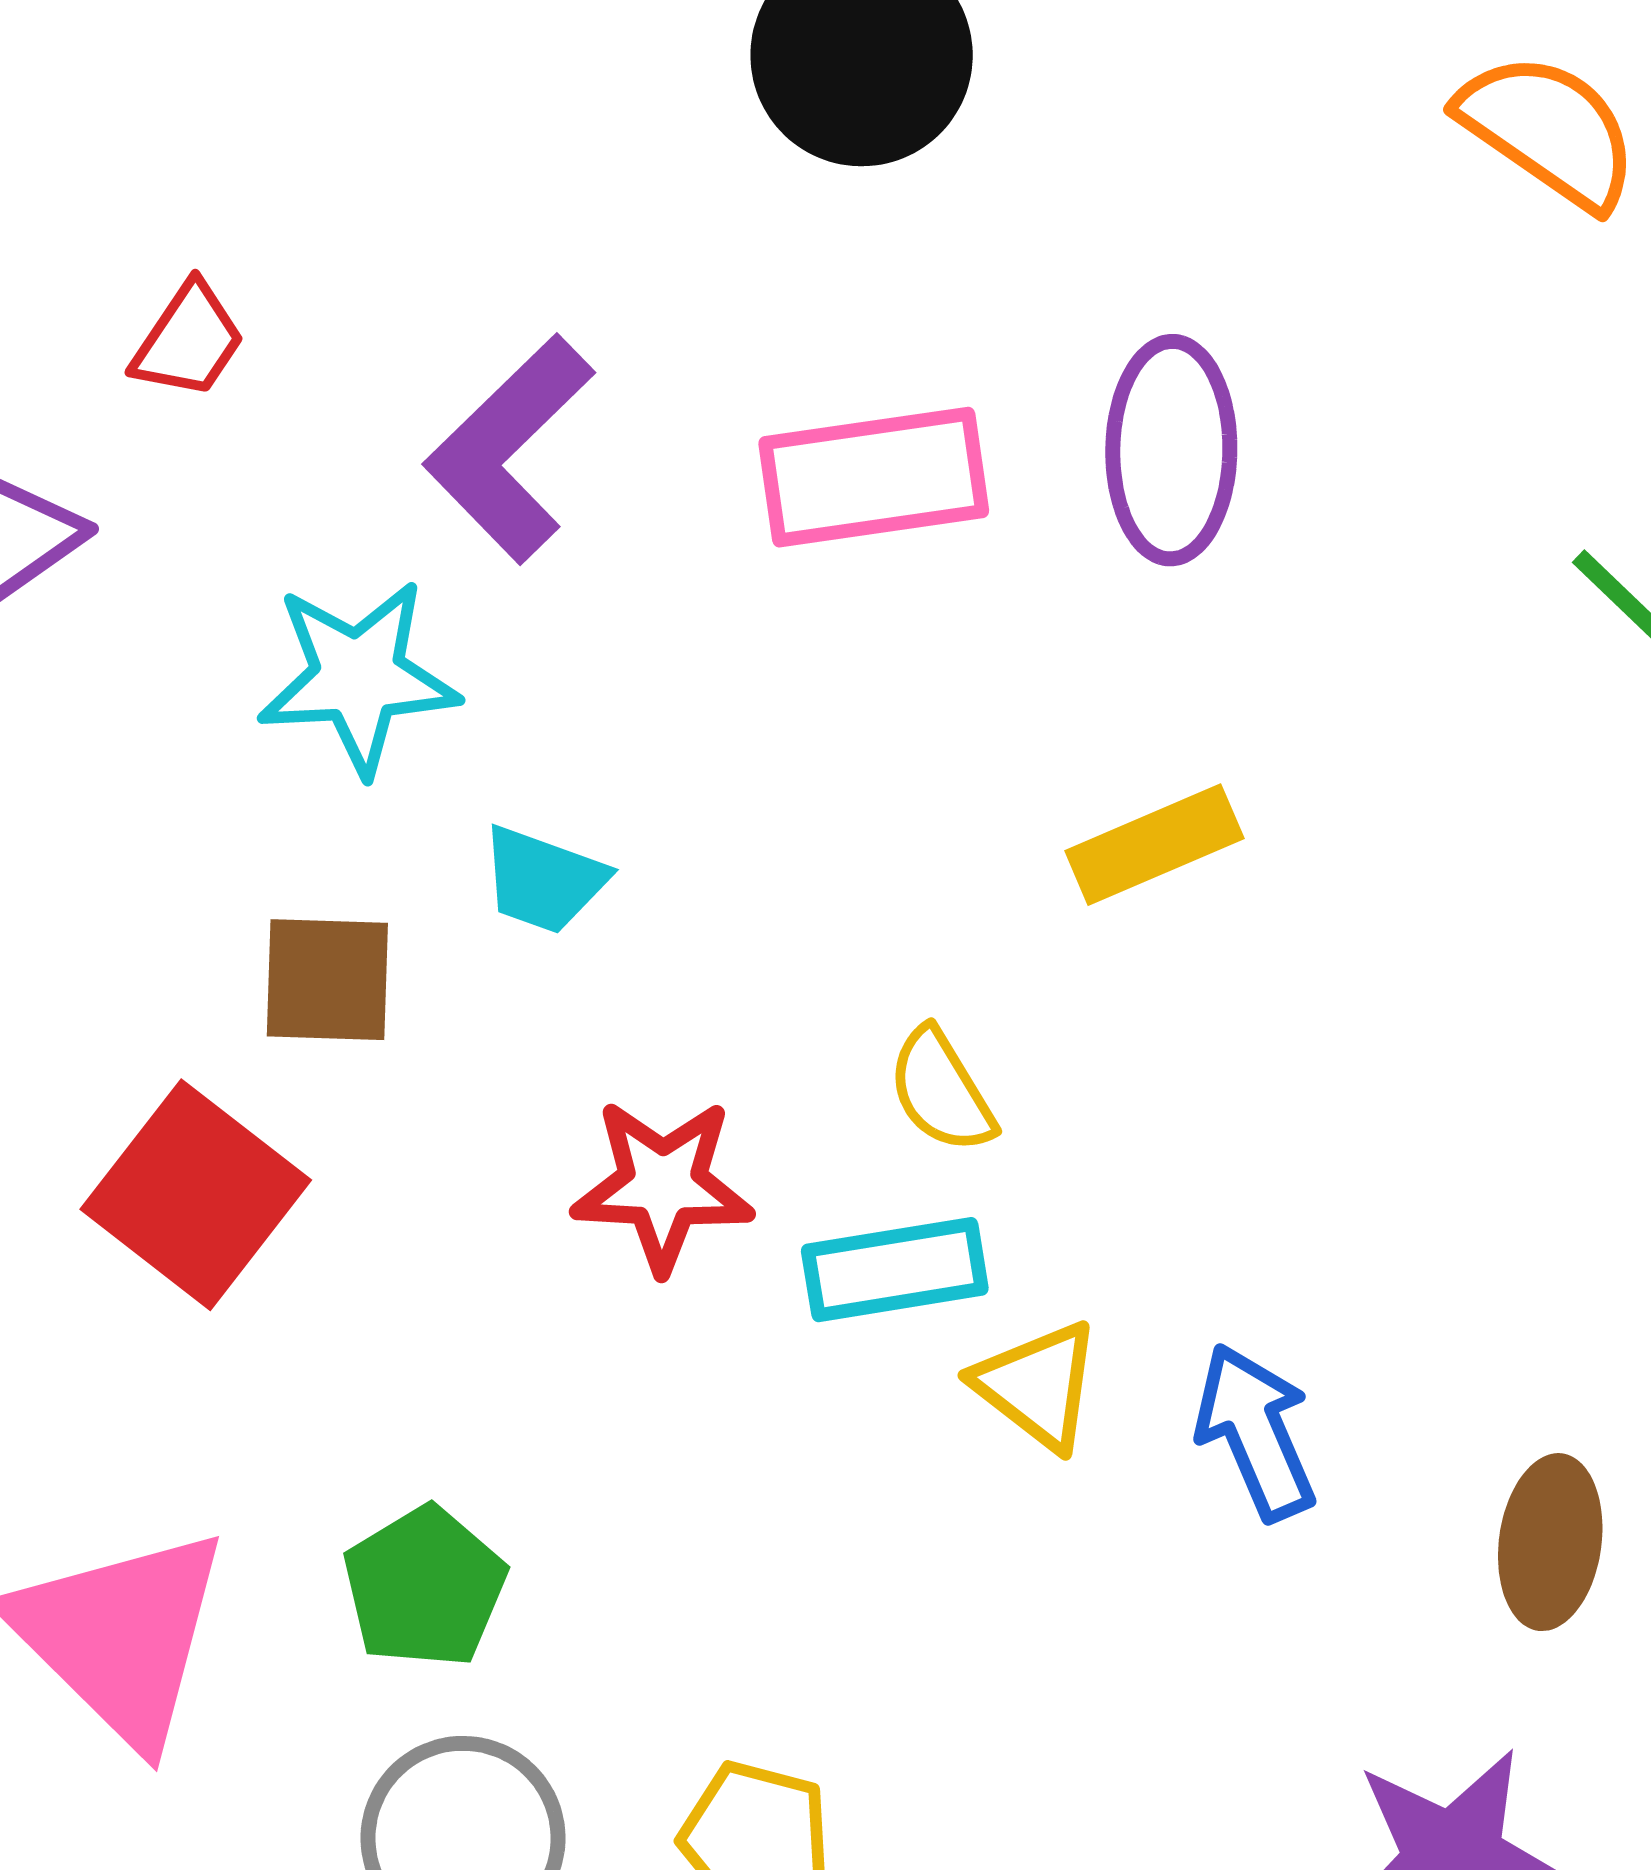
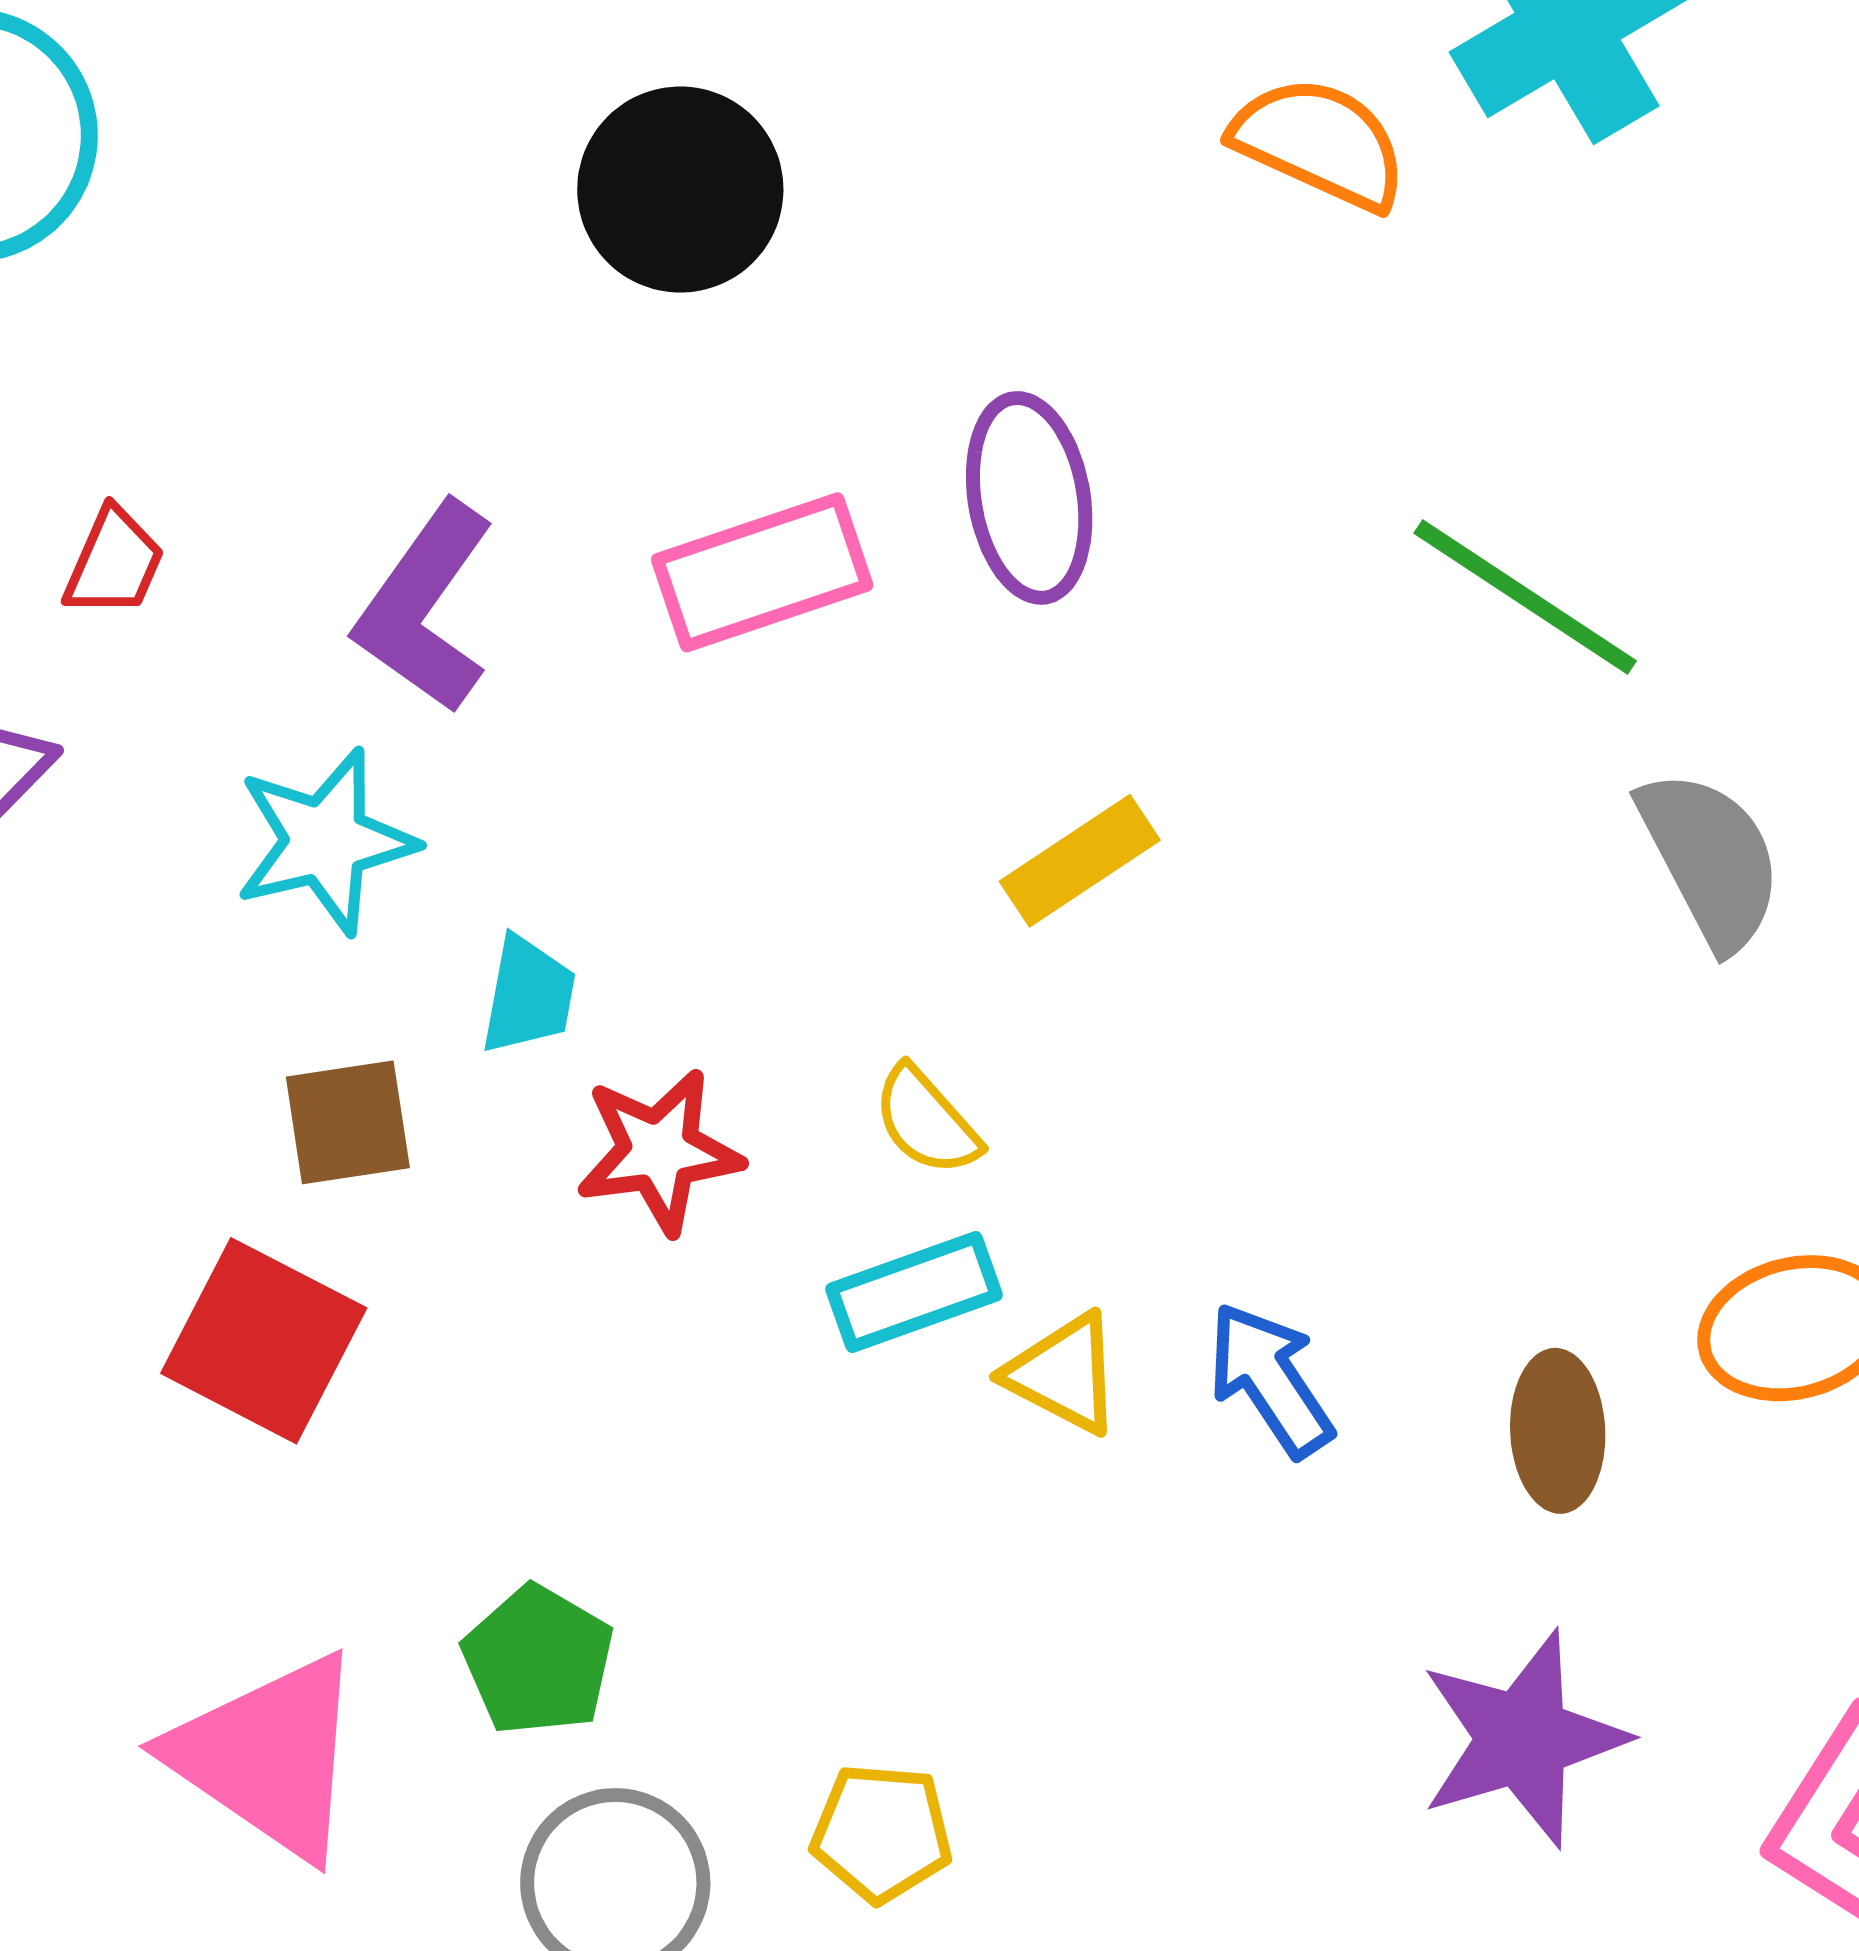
cyan trapezoid: (543, 880) -> (528, 995), turned -89
red star: (663, 1185) -> (659, 1151), moved

